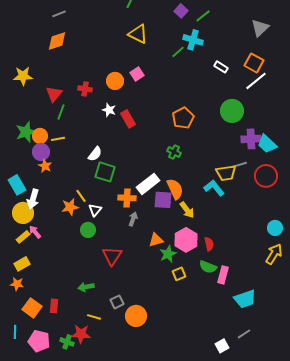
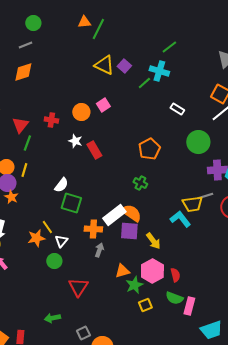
purple square: (181, 11) -> (124, 66), moved
white rectangle: (221, 67) -> (177, 109), moved
yellow line: (58, 139) -> (24, 170), turned -64
orange semicircle: (175, 189) -> (131, 213), moved, turned -30

